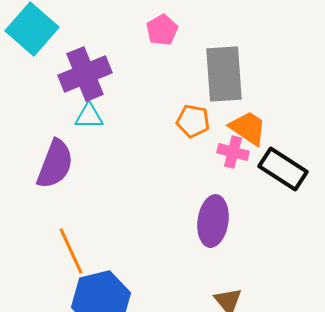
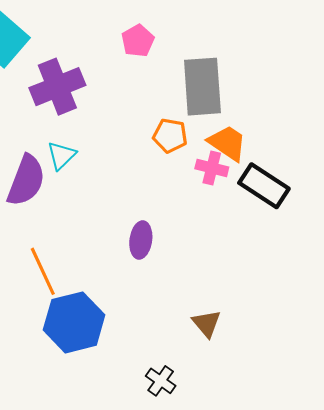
cyan triangle: (89, 116) -> (62, 155), moved, turned -44
purple ellipse: (213, 221) -> (141, 240), moved, size x0.7

